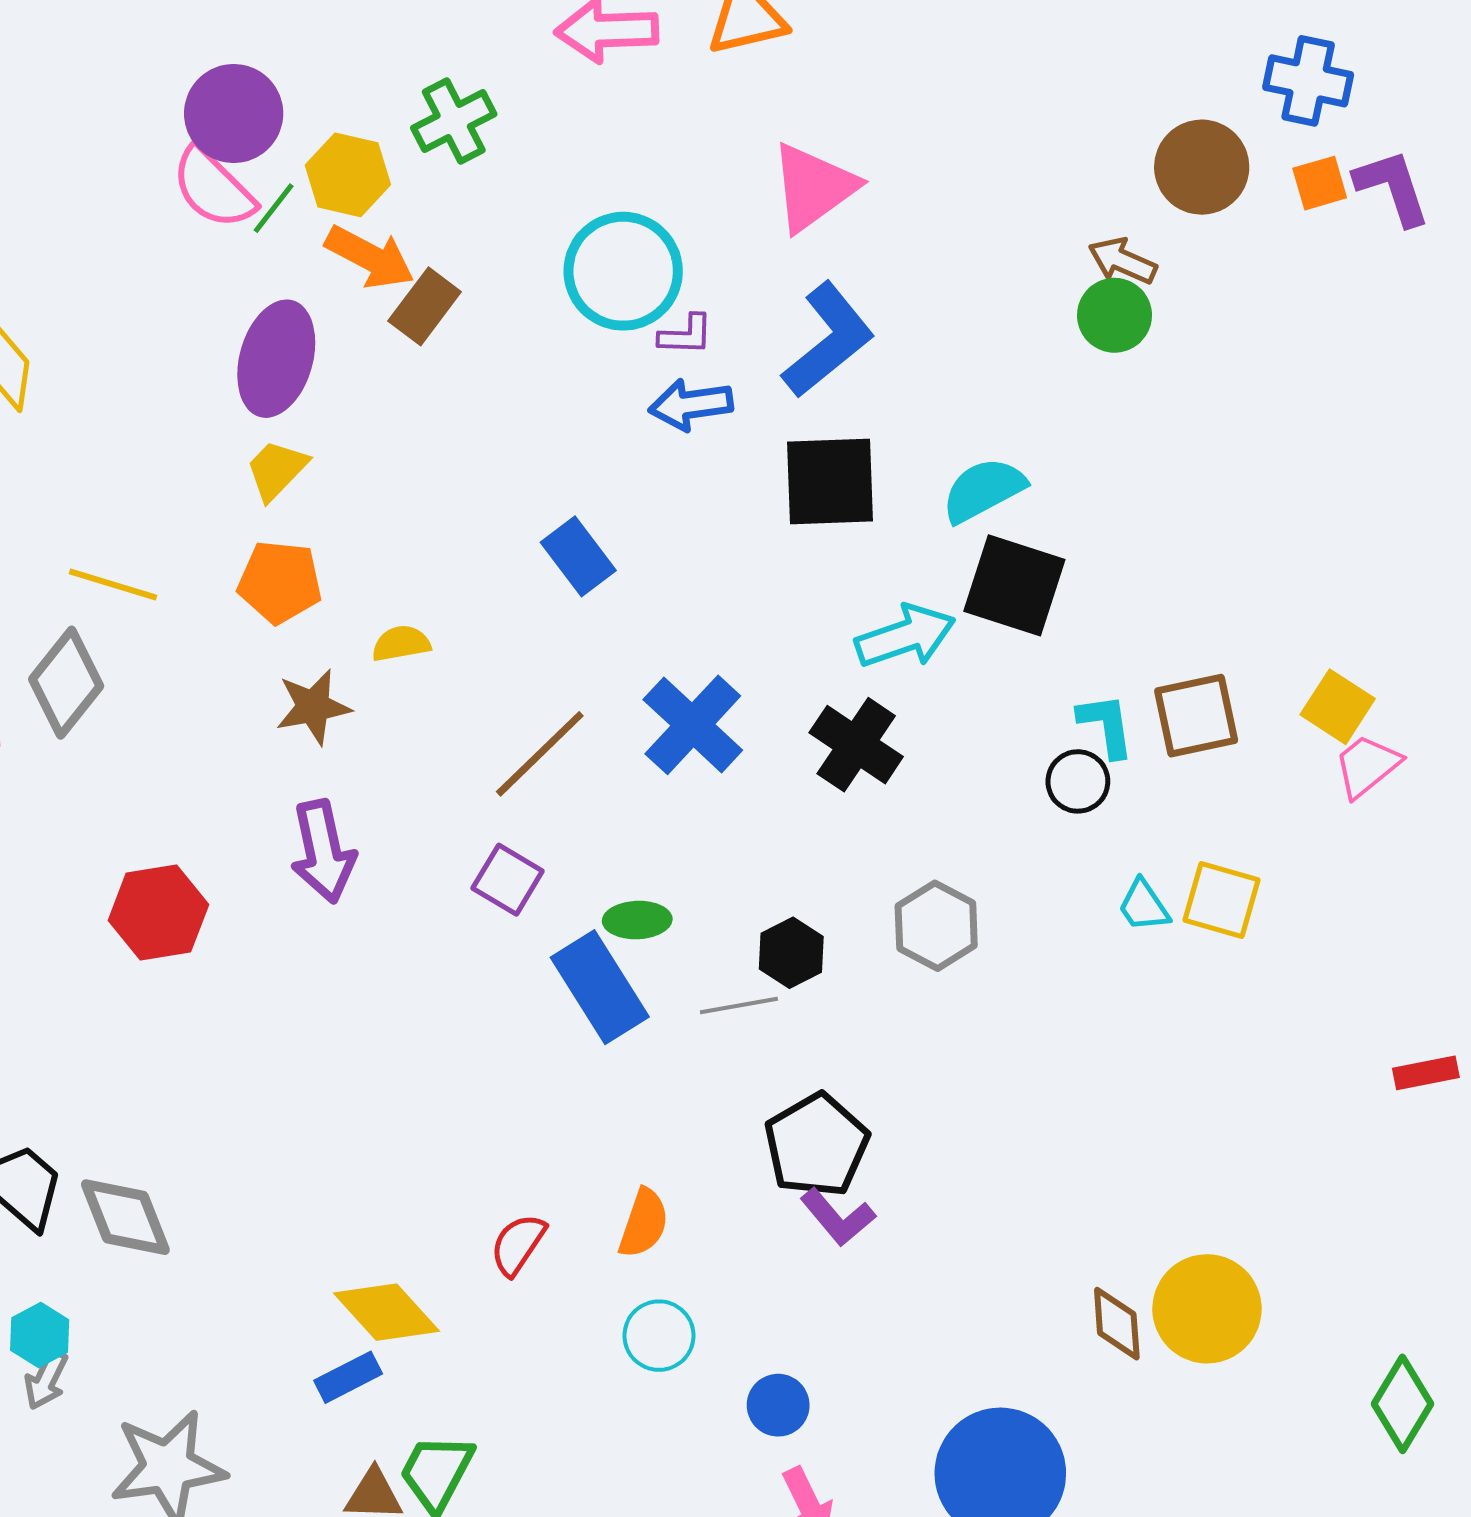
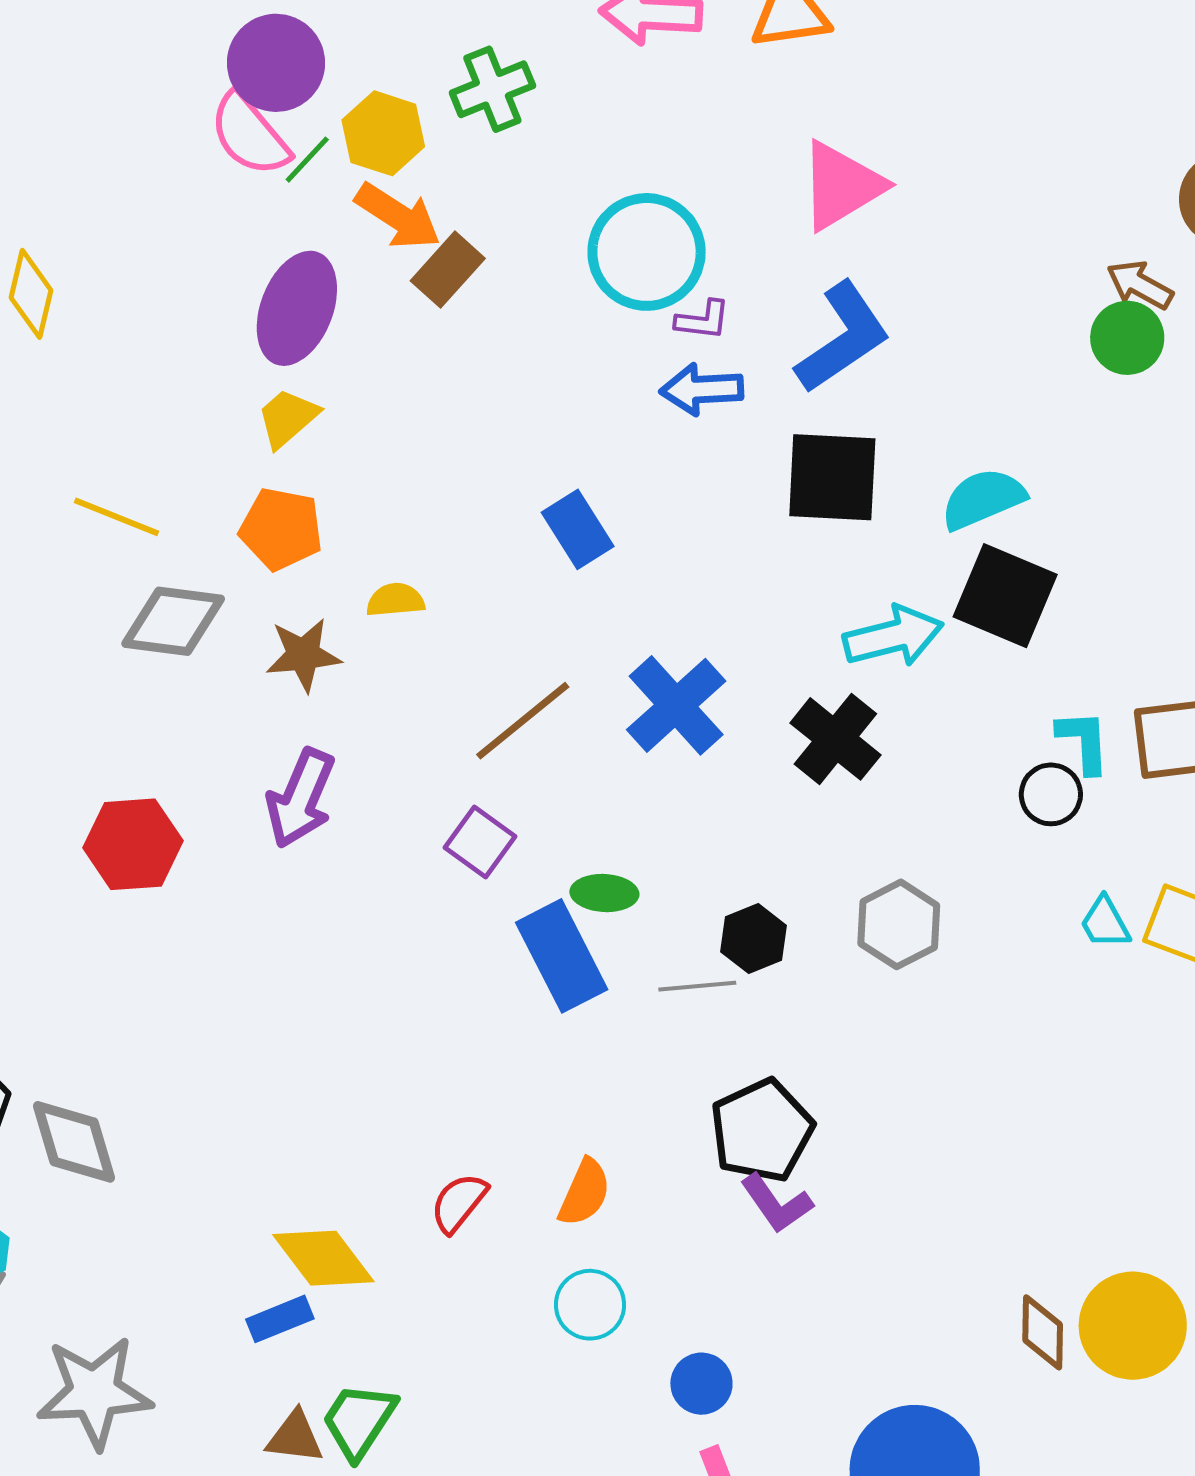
gray diamond: (66, 683) -> (173, 621), moved, turned 54
purple arrow: (323, 851) -> (301, 798), turned 30

